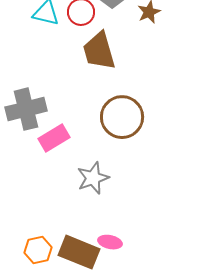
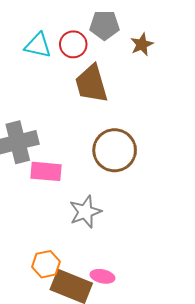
pink rectangle: (54, 138) -> (46, 171), turned 36
orange hexagon: (38, 250) -> (46, 264), moved

